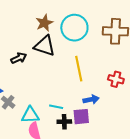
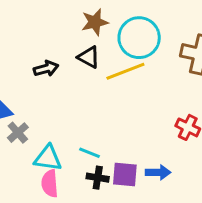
black triangle: (45, 46) -> (89, 57), size x0.7
yellow line: (79, 69) -> (125, 71), moved, turned 70
blue arrow: (91, 99) -> (158, 172), moved

